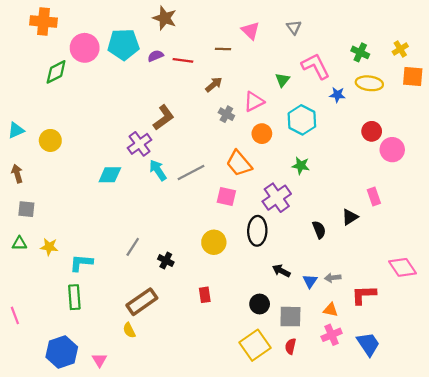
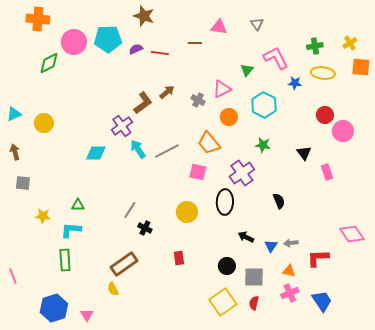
pink triangle: (250, 31) -> (219, 27), turned -36
green cross: (360, 52) -> (315, 46), turned -35
brown arrow: (214, 84) -> (167, 92), moved
black triangle: (350, 217) -> (304, 153), moved, turned -35
green triangle: (19, 243) -> (78, 205), moved
gray line: (133, 247) -> (130, 210), moved

